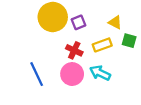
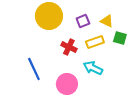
purple square: (79, 22) -> (83, 21), moved
pink circle: (72, 74) -> (67, 84), moved

